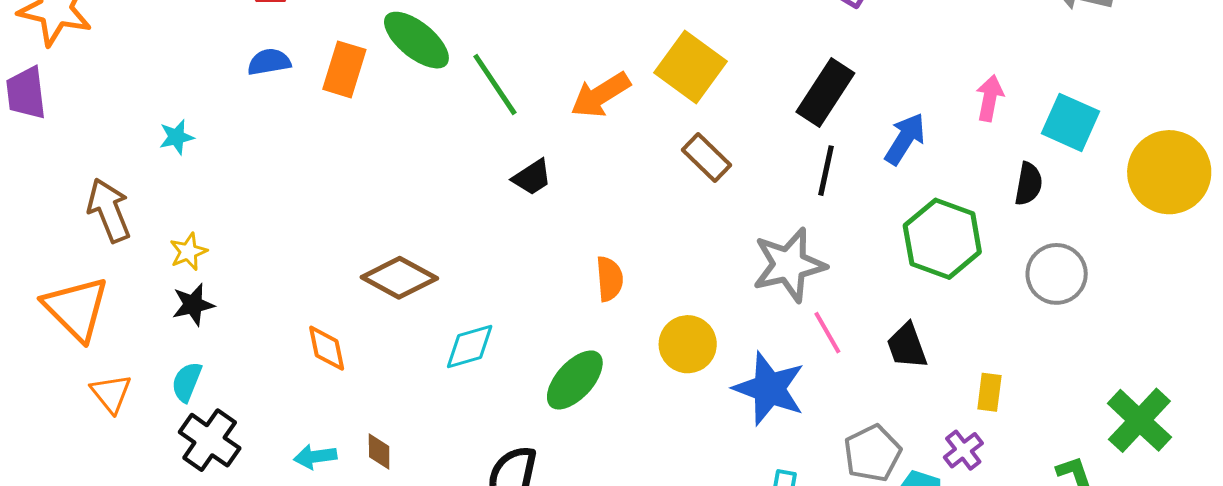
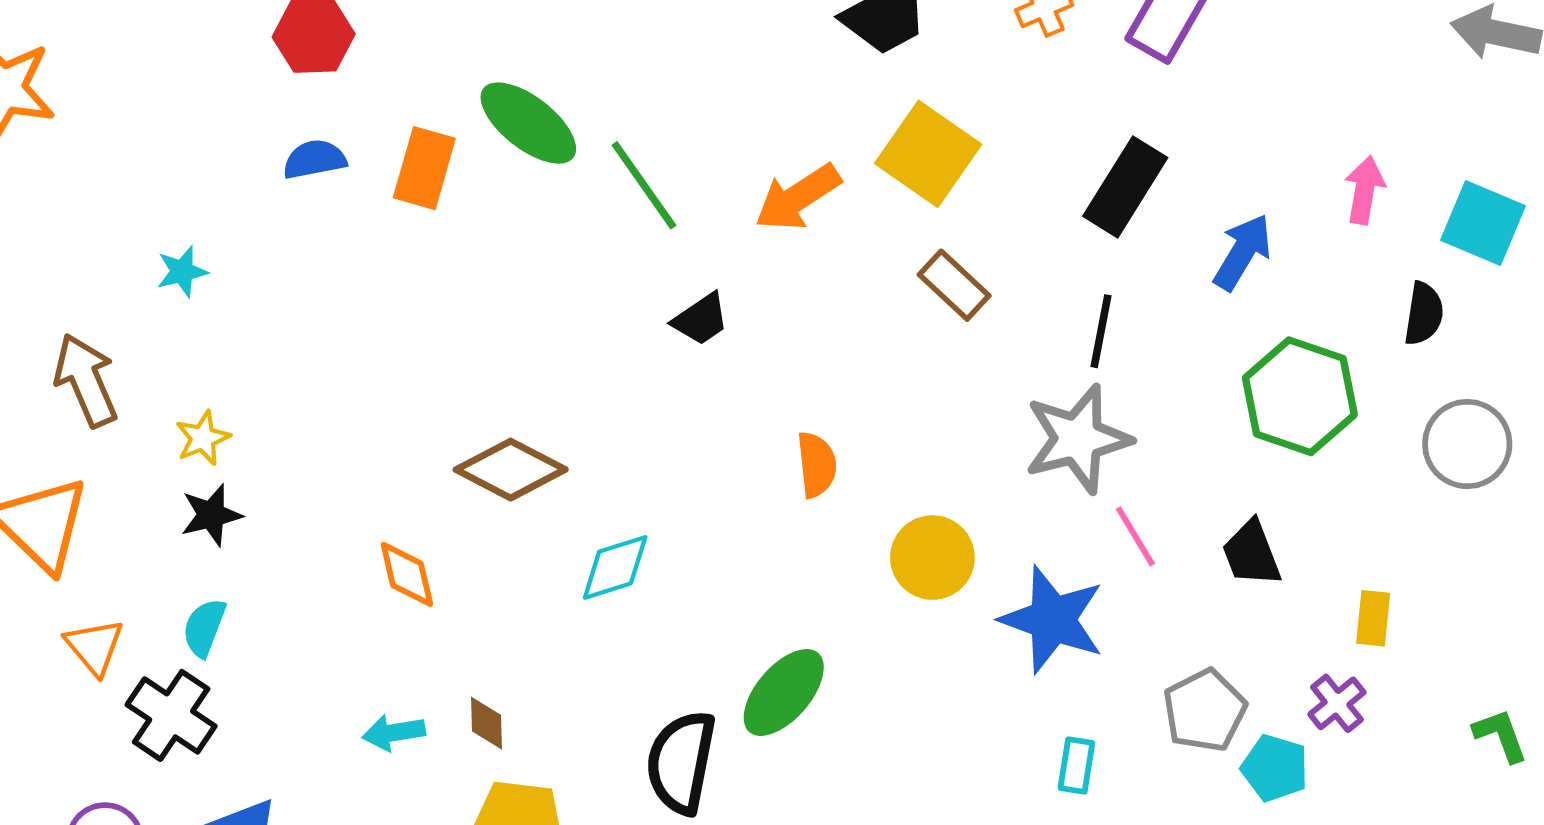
black line: (826, 171) -> (1101, 331), moved
green ellipse: (575, 380) -> (784, 692), moved
black cross: (210, 440) -> (171, 715), moved

